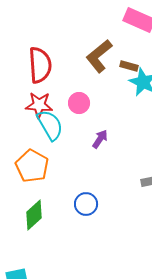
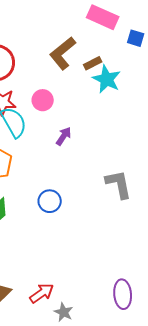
brown rectangle: (129, 66) -> (93, 63), turned -42

